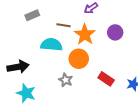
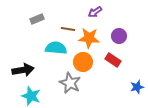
orange star: (85, 34) -> (89, 38), turned -30
red rectangle: (106, 79) -> (113, 60), moved
gray star: (66, 80) -> (70, 83), size x1.5

